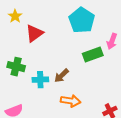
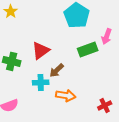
red triangle: (34, 33) -> (41, 50), moved
cyan cross: (40, 80) -> (41, 82), moved

